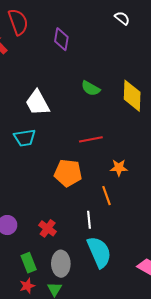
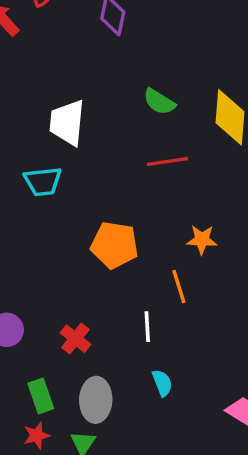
white trapezoid: (37, 103) -> (67, 123), turned 32
red line: (91, 139) -> (168, 162), moved
cyan semicircle: (99, 252) -> (162, 383), size x0.5

